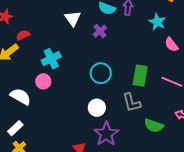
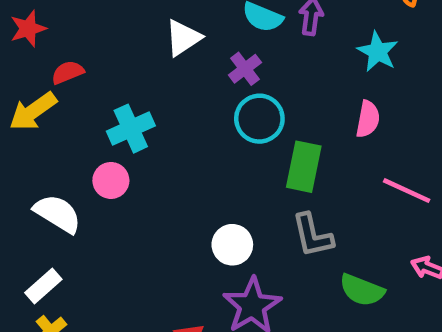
white triangle: (73, 18) -> (183, 38), turned 30
pink semicircle: (171, 45) -> (368, 119), moved, turned -133
cyan circle: (101, 73) -> (259, 119), moved
green rectangle: (140, 76) -> (304, 167), moved

